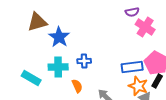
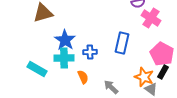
blue star: (59, 37) -> (65, 40), moved
blue rectangle: (132, 67) -> (122, 43), moved, turned -70

